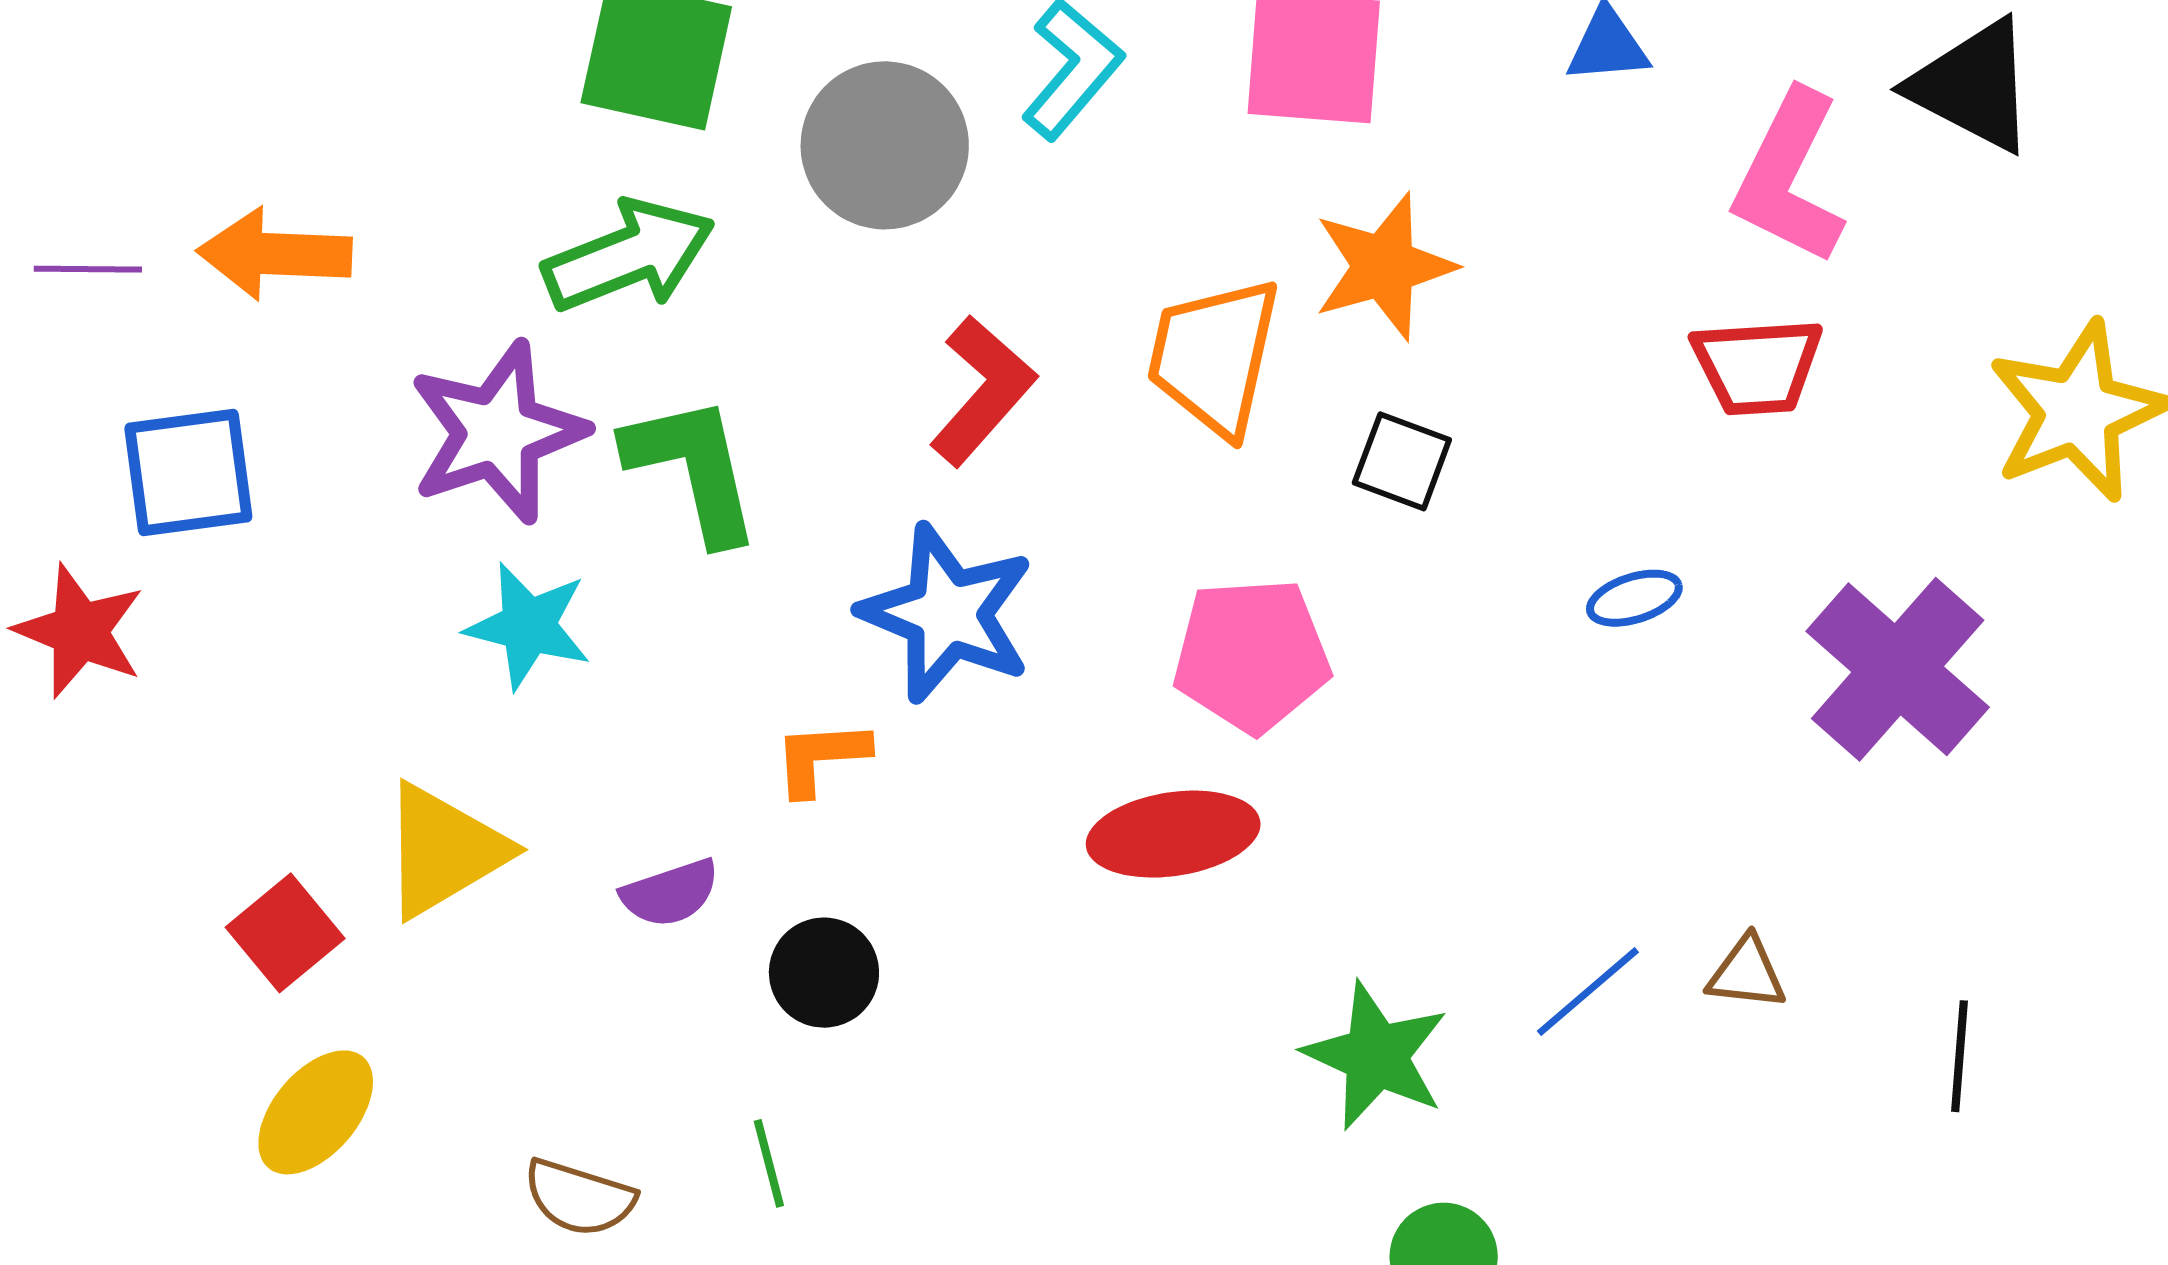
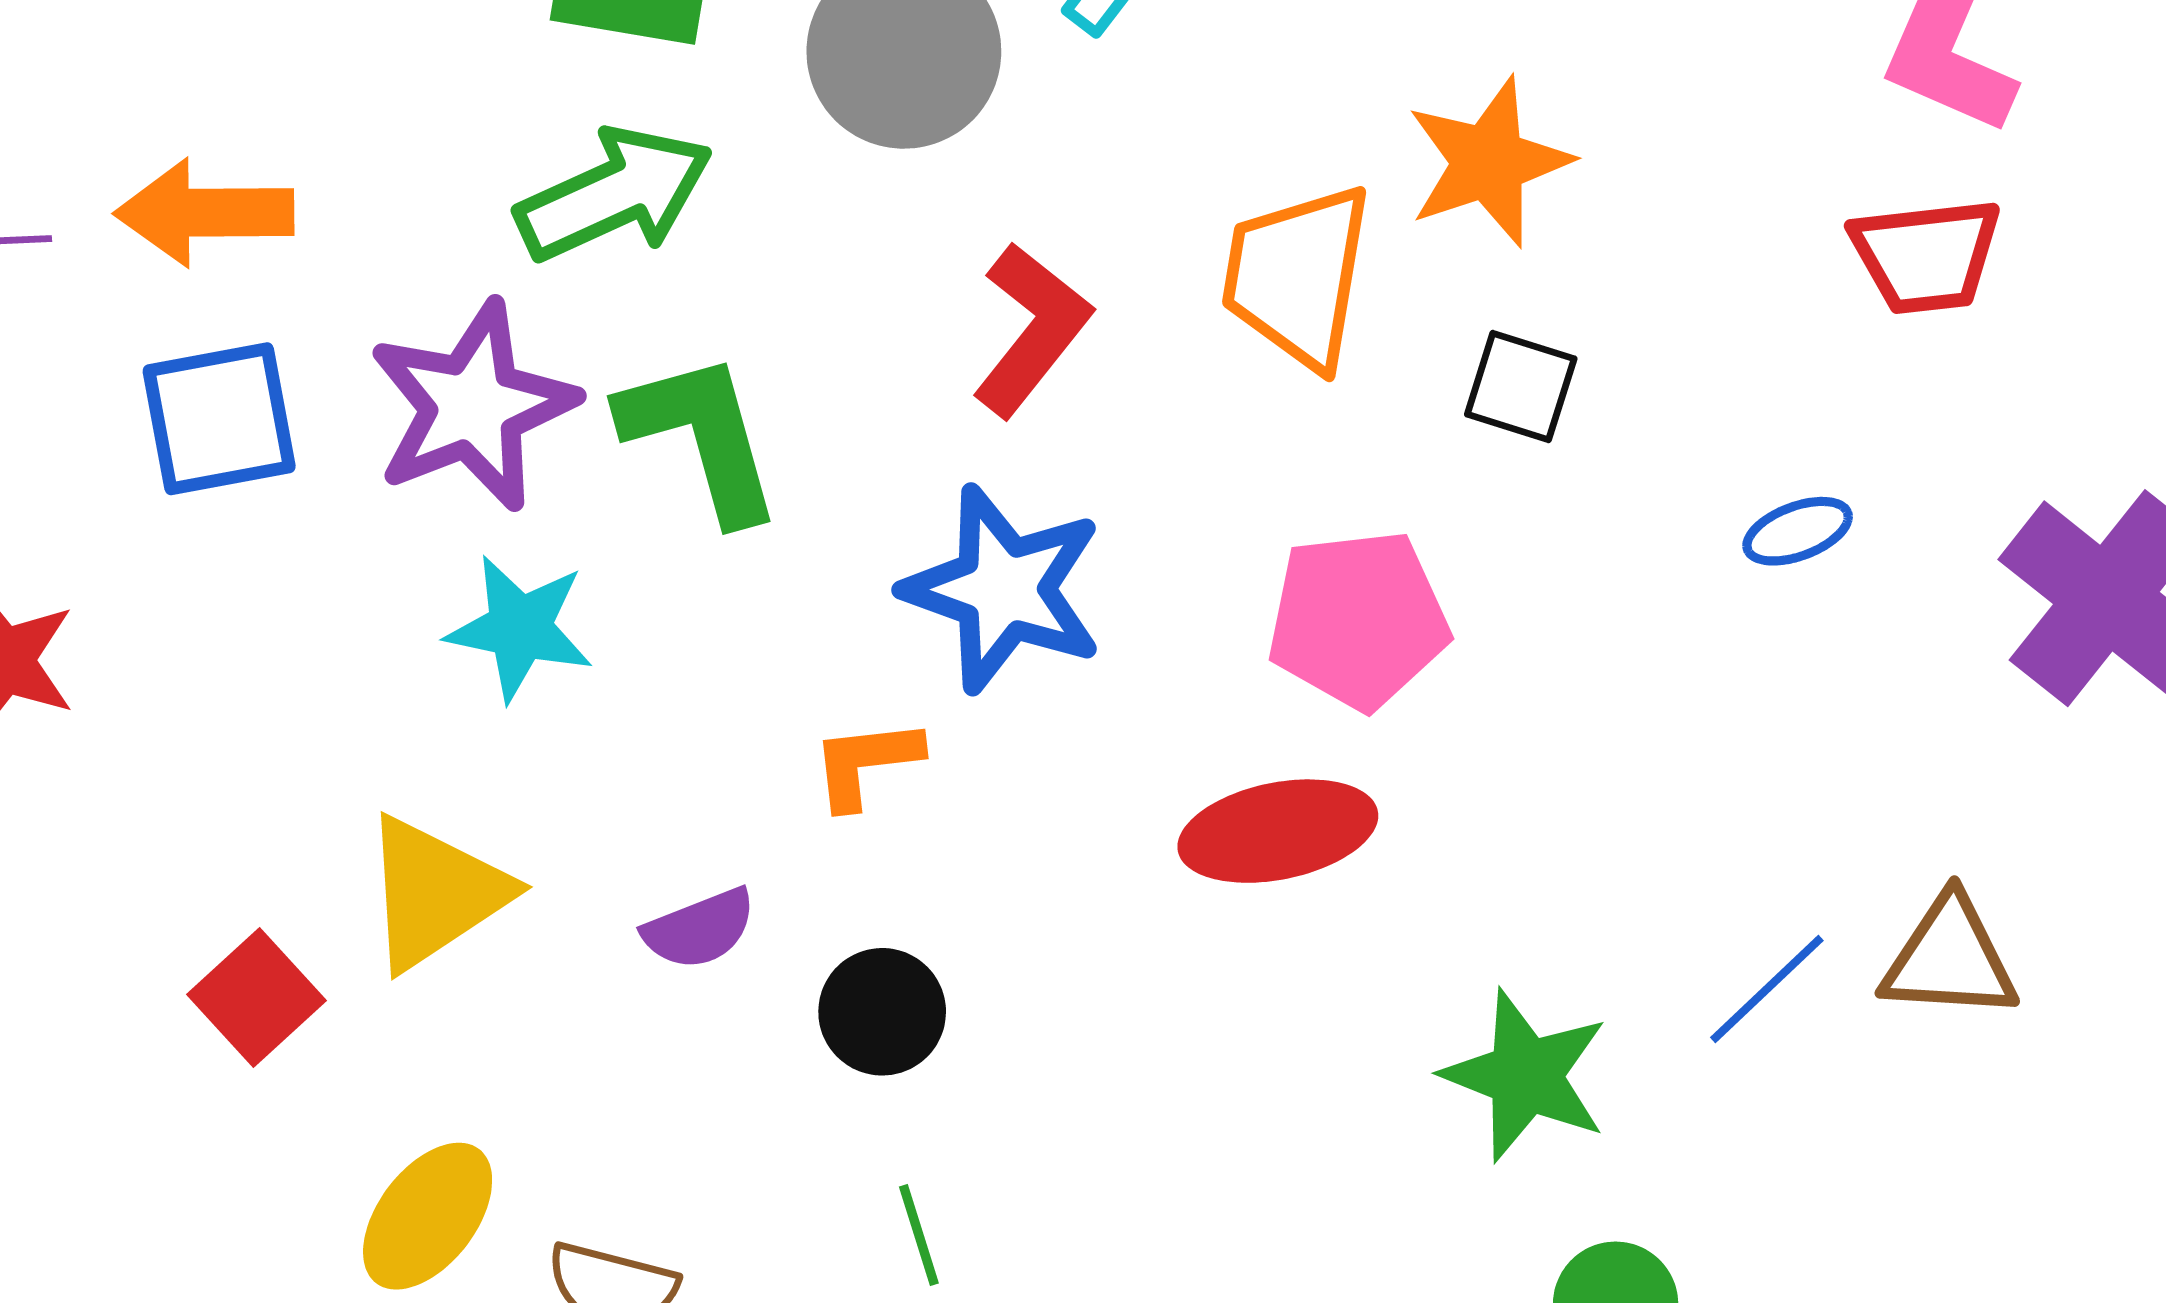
blue square: (188, 473) -> (219, 419), moved
brown triangle: (1747, 973) -> (1950, 958), size x1.5
yellow ellipse: (316, 1112) -> (428, 1216), moved
green line: (769, 1163) -> (919, 1235), moved

